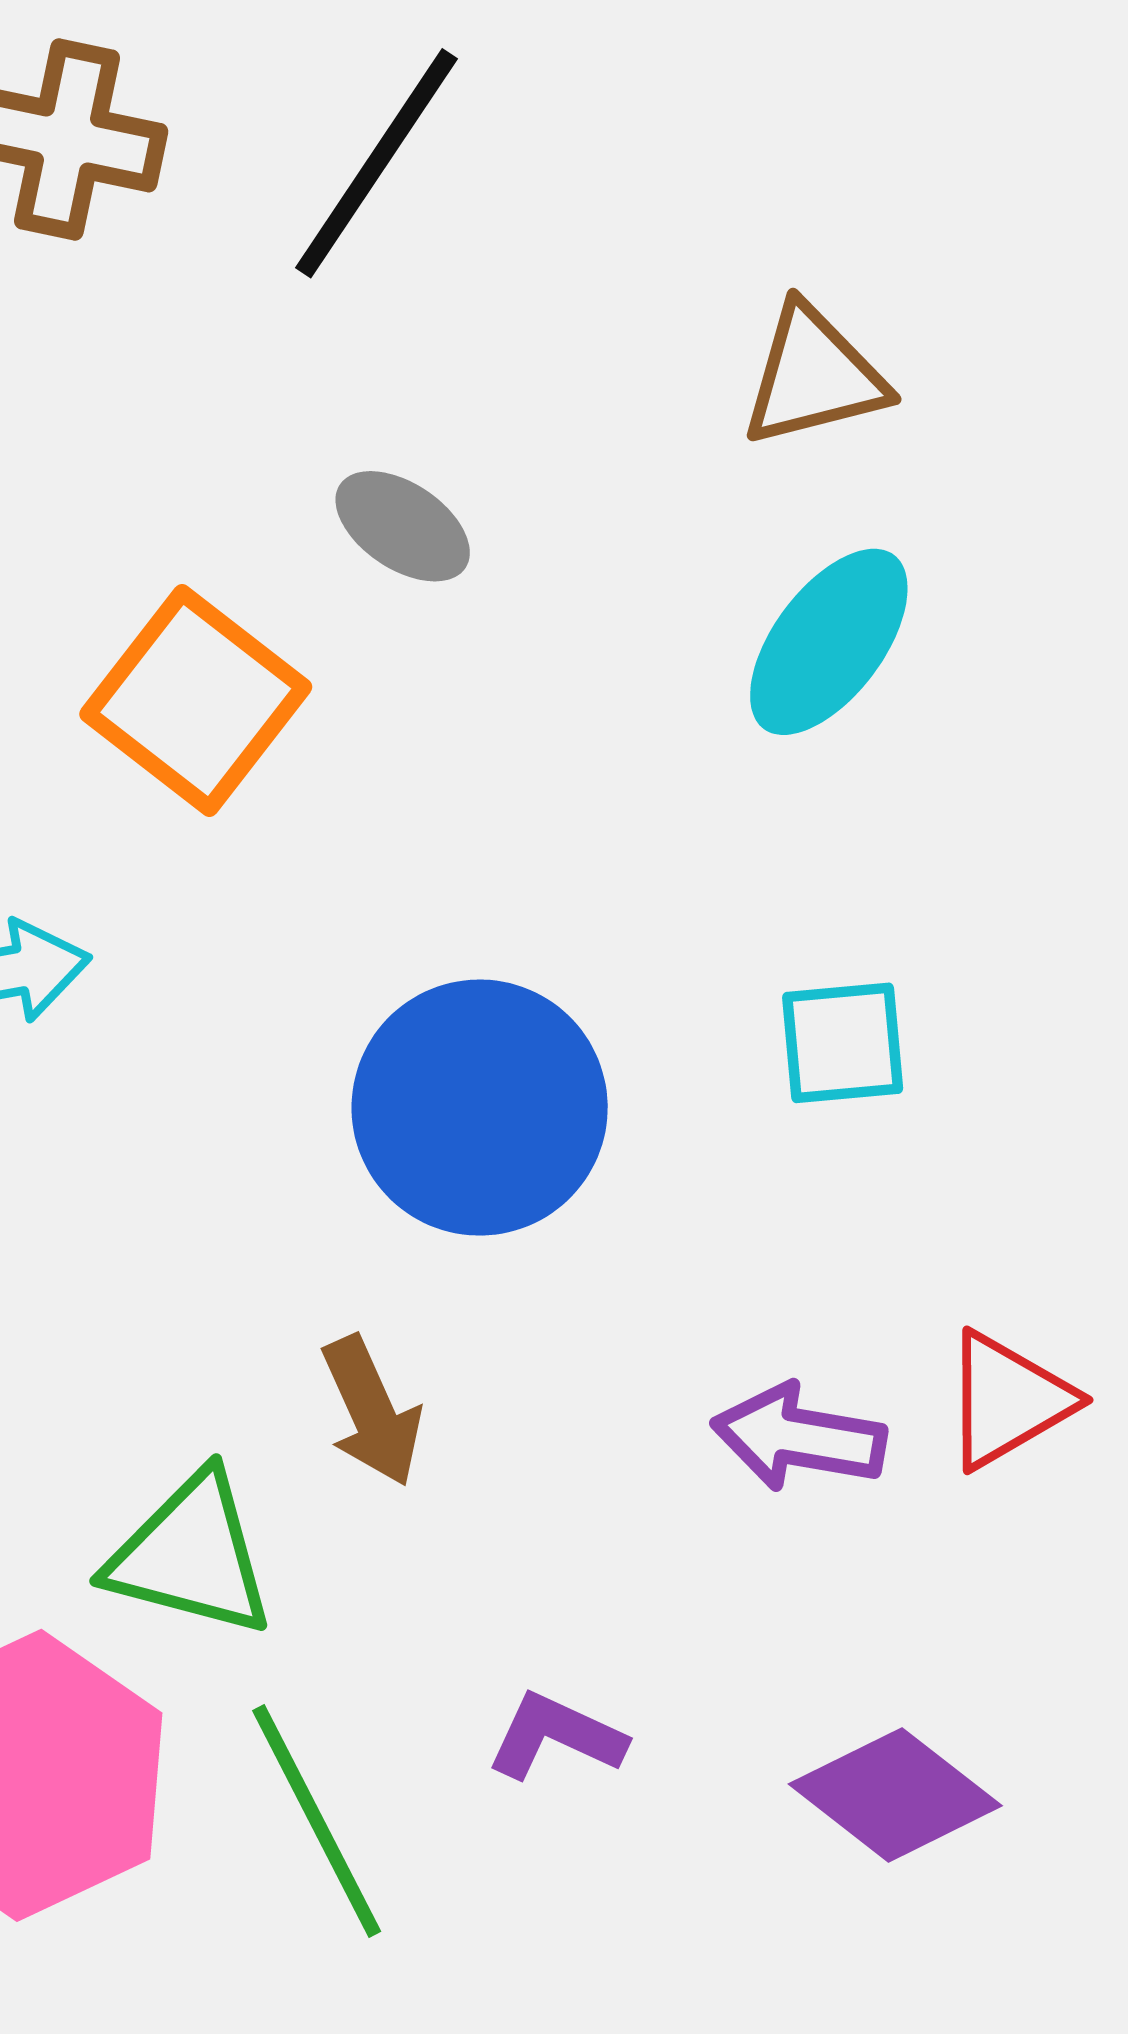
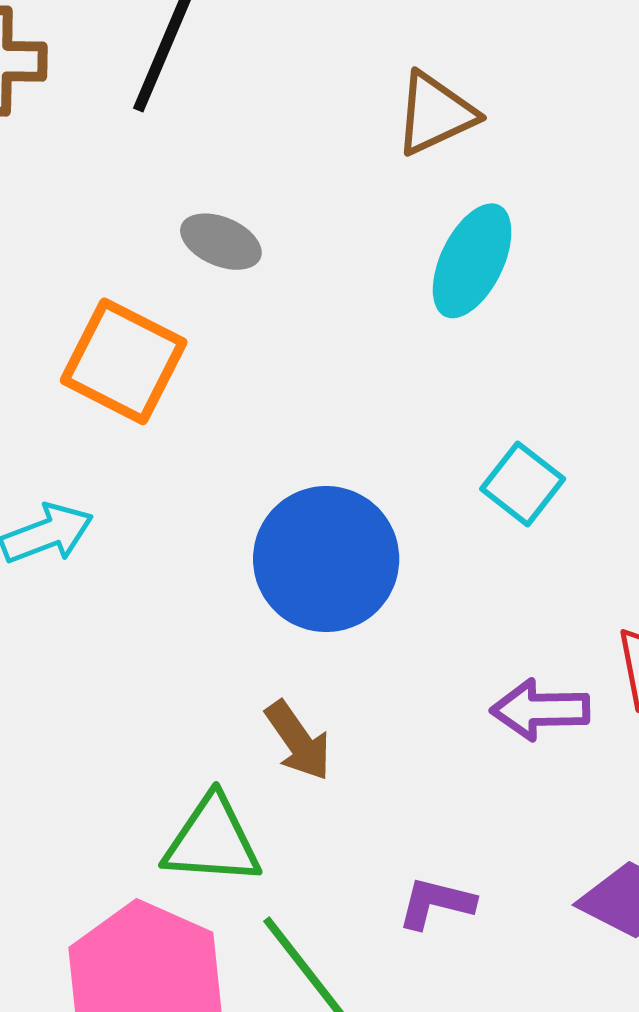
cyan square: (843, 1043) -> (523, 484), turned -36

